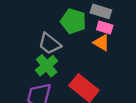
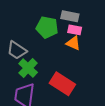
gray trapezoid: (50, 44) -> (17, 50), moved

